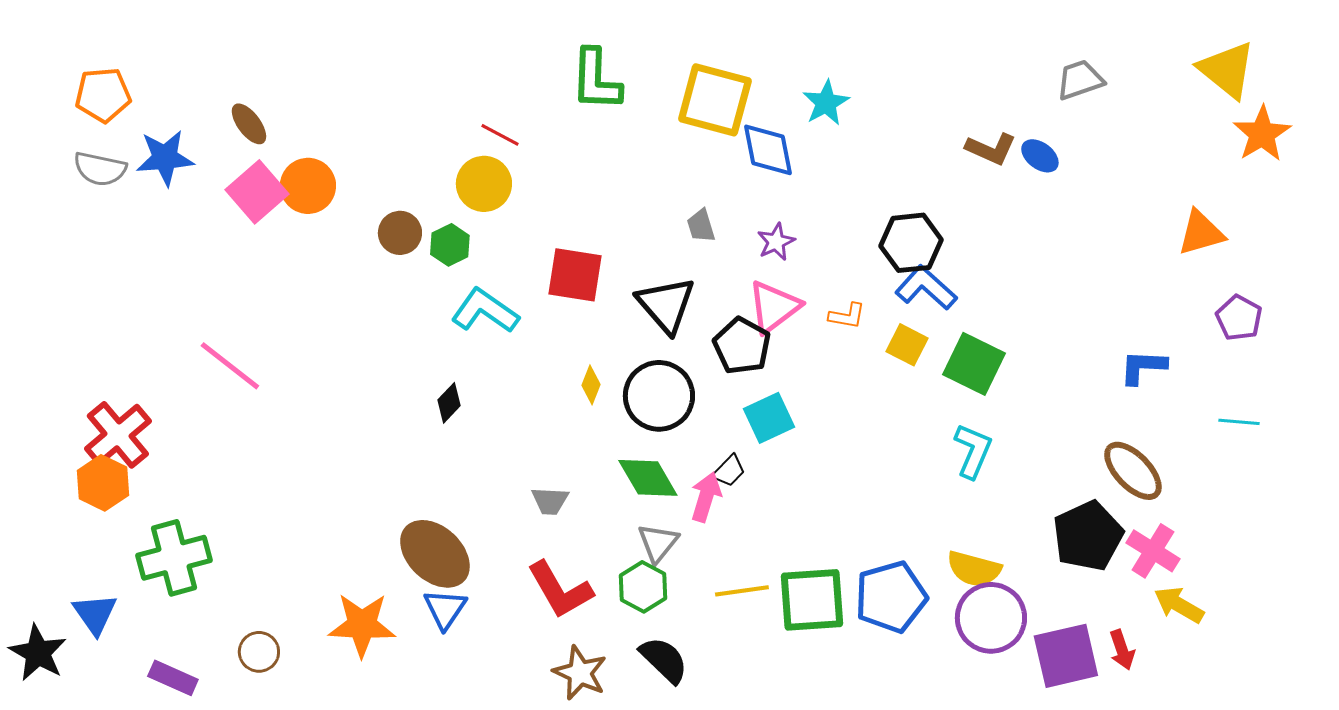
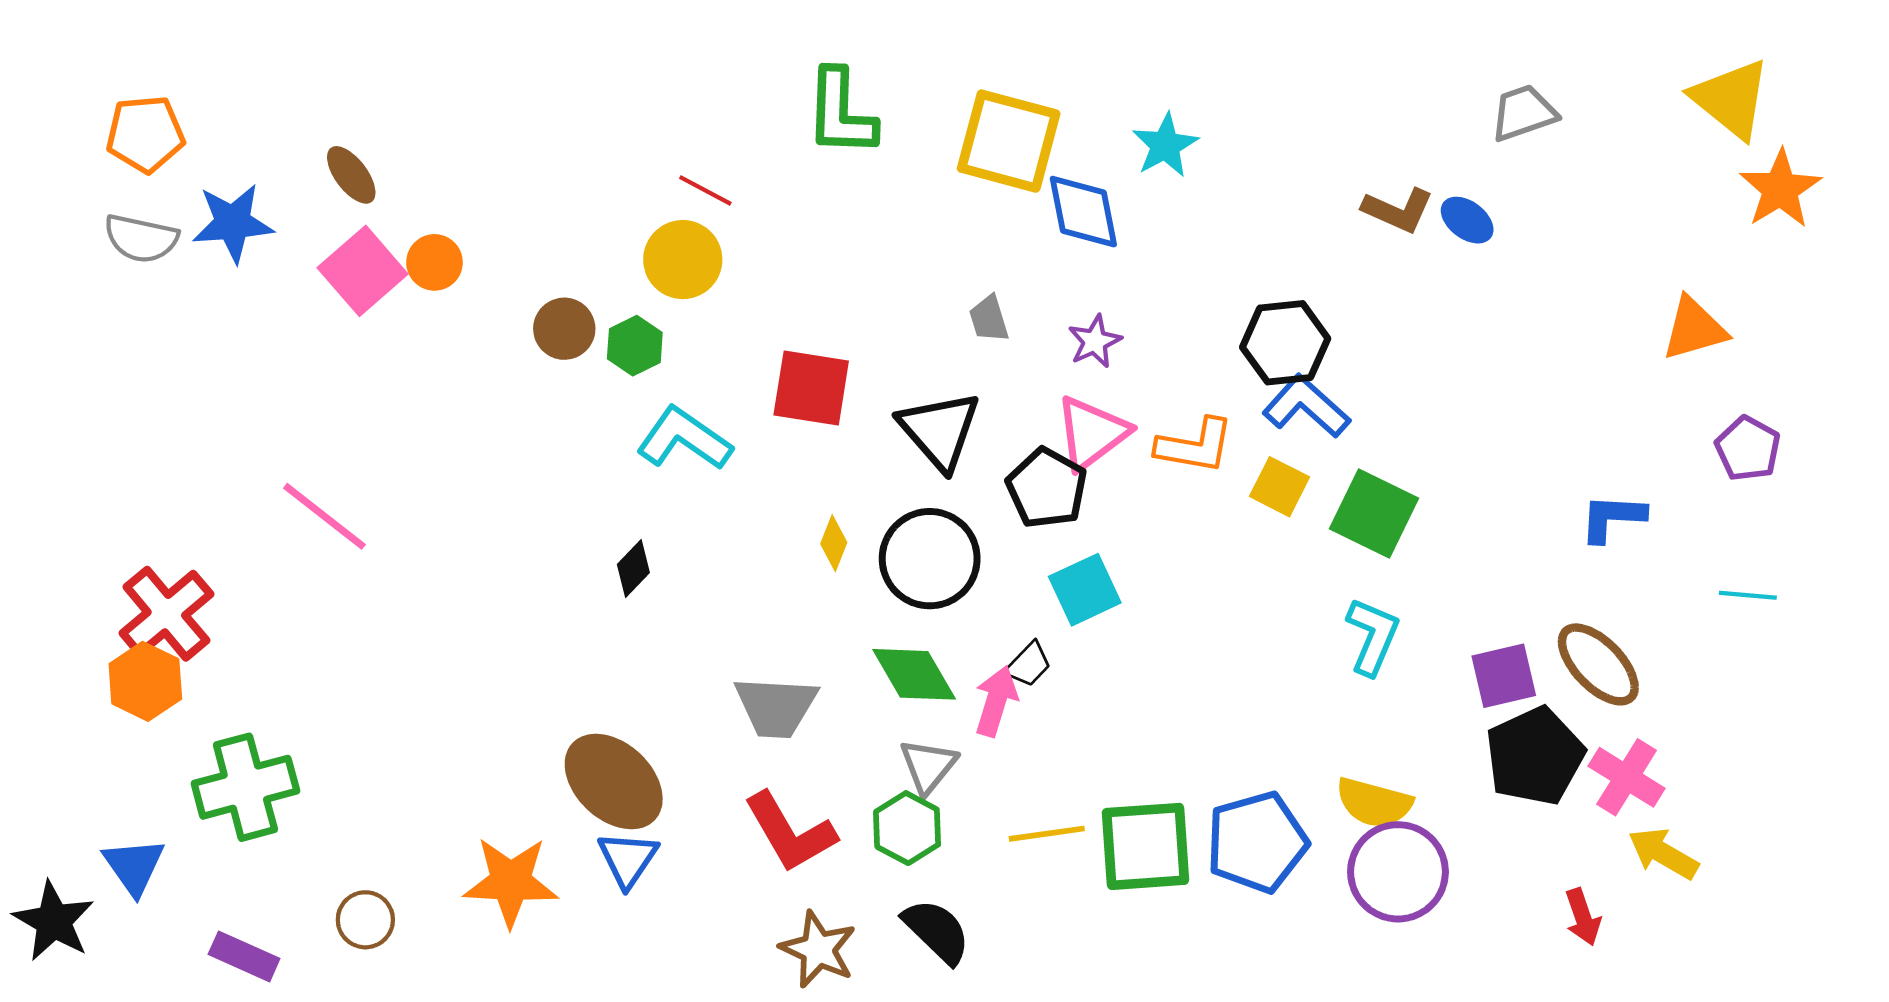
orange circle: (308, 186) -> (434, 262), size x0.7
orange L-shape: (847, 316) -> (1195, 446), size x1.5
gray trapezoid: (550, 501) -> (776, 707), size x1.6
purple square: (1066, 656) -> (1504, 676), moved, size x0.7

